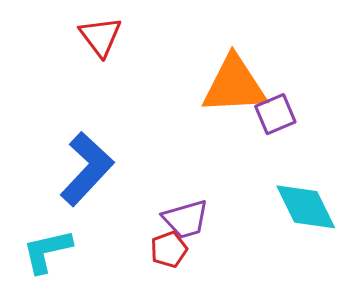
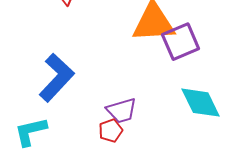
purple square: (275, 114) -> (181, 42), size x1.4

